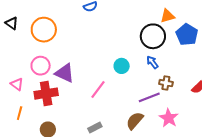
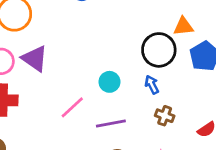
purple triangle: (65, 73) -> (35, 59), moved
purple line: (149, 97) -> (111, 123), moved

